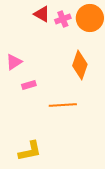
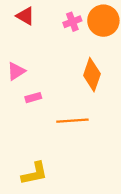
red triangle: (42, 14) -> (25, 16), moved

